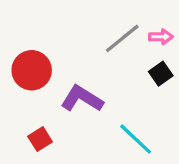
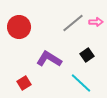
red circle: (32, 70) -> (19, 27), moved
black square: (161, 74) -> (87, 55), moved

